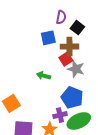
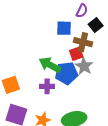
green arrow: (44, 76) -> (50, 65), size x1.5
blue pentagon: (72, 98) -> (66, 73), moved, turned 30
purple cross: (60, 115) -> (47, 86), moved

